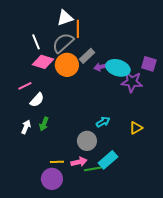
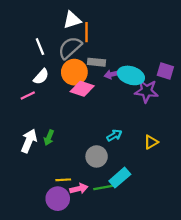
gray rectangle: (87, 56) -> (97, 62), turned 49
pink diamond: (43, 62) -> (82, 89), moved
white semicircle: (37, 100) -> (41, 77), moved
white arrow: (26, 127) -> (29, 141), size x1.5
pink arrow: (79, 162) -> (79, 189), moved

